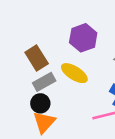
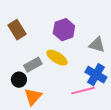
brown rectangle: (37, 58) -> (17, 30), moved
black circle: (40, 103) -> (19, 80), moved

